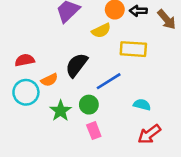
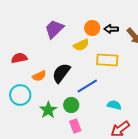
red semicircle: (25, 60) -> (19, 58), moved
orange semicircle: (49, 80) -> (39, 76), moved

